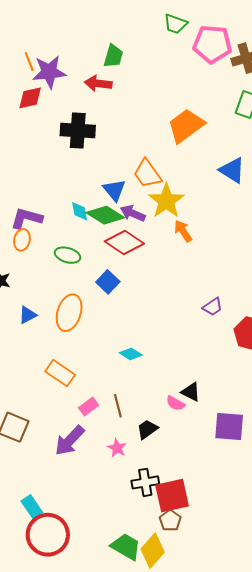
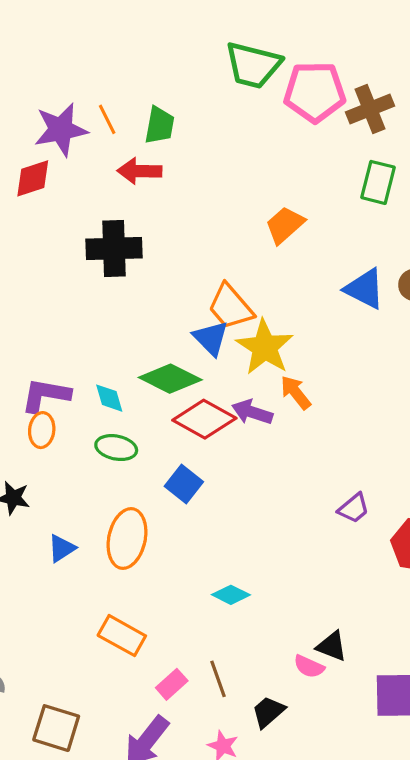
green trapezoid: (175, 24) -> (253, 65), size x1.5
orange line: (29, 62) -> (107, 119), moved
purple star: (49, 72) -> (61, 130), moved
red diamond: (30, 98) -> (33, 178), moved
orange trapezoid: (186, 126) -> (285, 225), size x0.7
blue triangle: (114, 190) -> (211, 338), moved
cyan diamond: (80, 211) -> (109, 398), moved
purple arrow: (133, 213) -> (252, 412), moved

